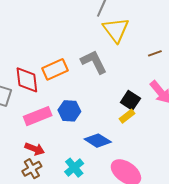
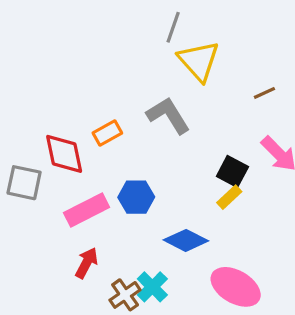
orange rectangle: (55, 69) -> (107, 133), size x0.7
red arrow: (35, 149) -> (87, 263), turned -78
brown cross: (32, 169) -> (125, 295), moved

